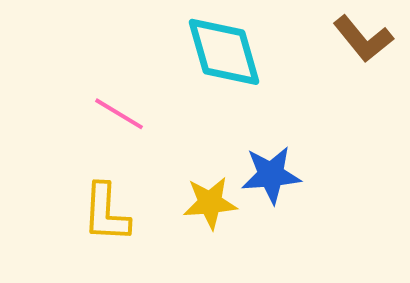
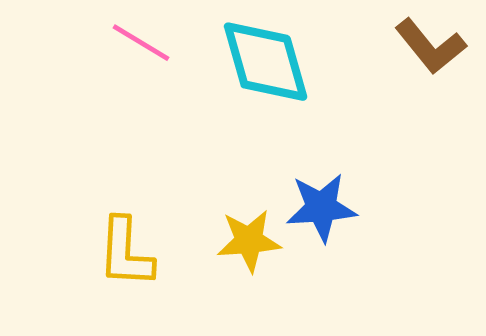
pink line: (119, 114) -> (141, 43), moved

